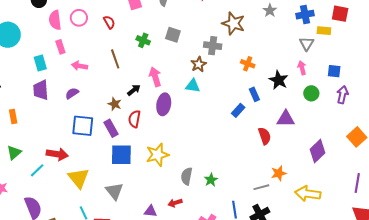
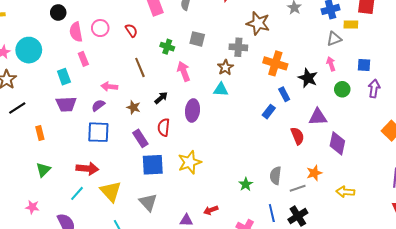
gray triangle: (307, 44) -> (334, 39), turned 42
orange cross: (248, 64) -> (275, 63), size x1.6
pink arrow: (80, 66) -> (109, 87), moved
pink arrow: (155, 77) -> (184, 71), moved
purple trapezoid: (41, 90) -> (66, 104), turned -85
brown star: (115, 104) -> (133, 107), moved
blue square: (83, 126) -> (98, 132), moved
purple diamond: (317, 151) -> (337, 143), moved, turned -30
cyan line: (37, 170) -> (77, 193), moved
gray semicircle: (187, 176) -> (275, 176), moved
yellow arrow: (308, 194) -> (345, 192), size x0.7

